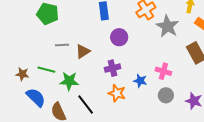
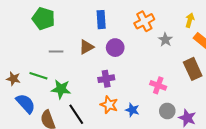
gray star: (167, 26) -> (165, 40), size x0.6
brown triangle: (83, 51) -> (86, 47), moved
blue star: (140, 81) -> (132, 110), moved
gray circle: (166, 95) -> (167, 111), moved

